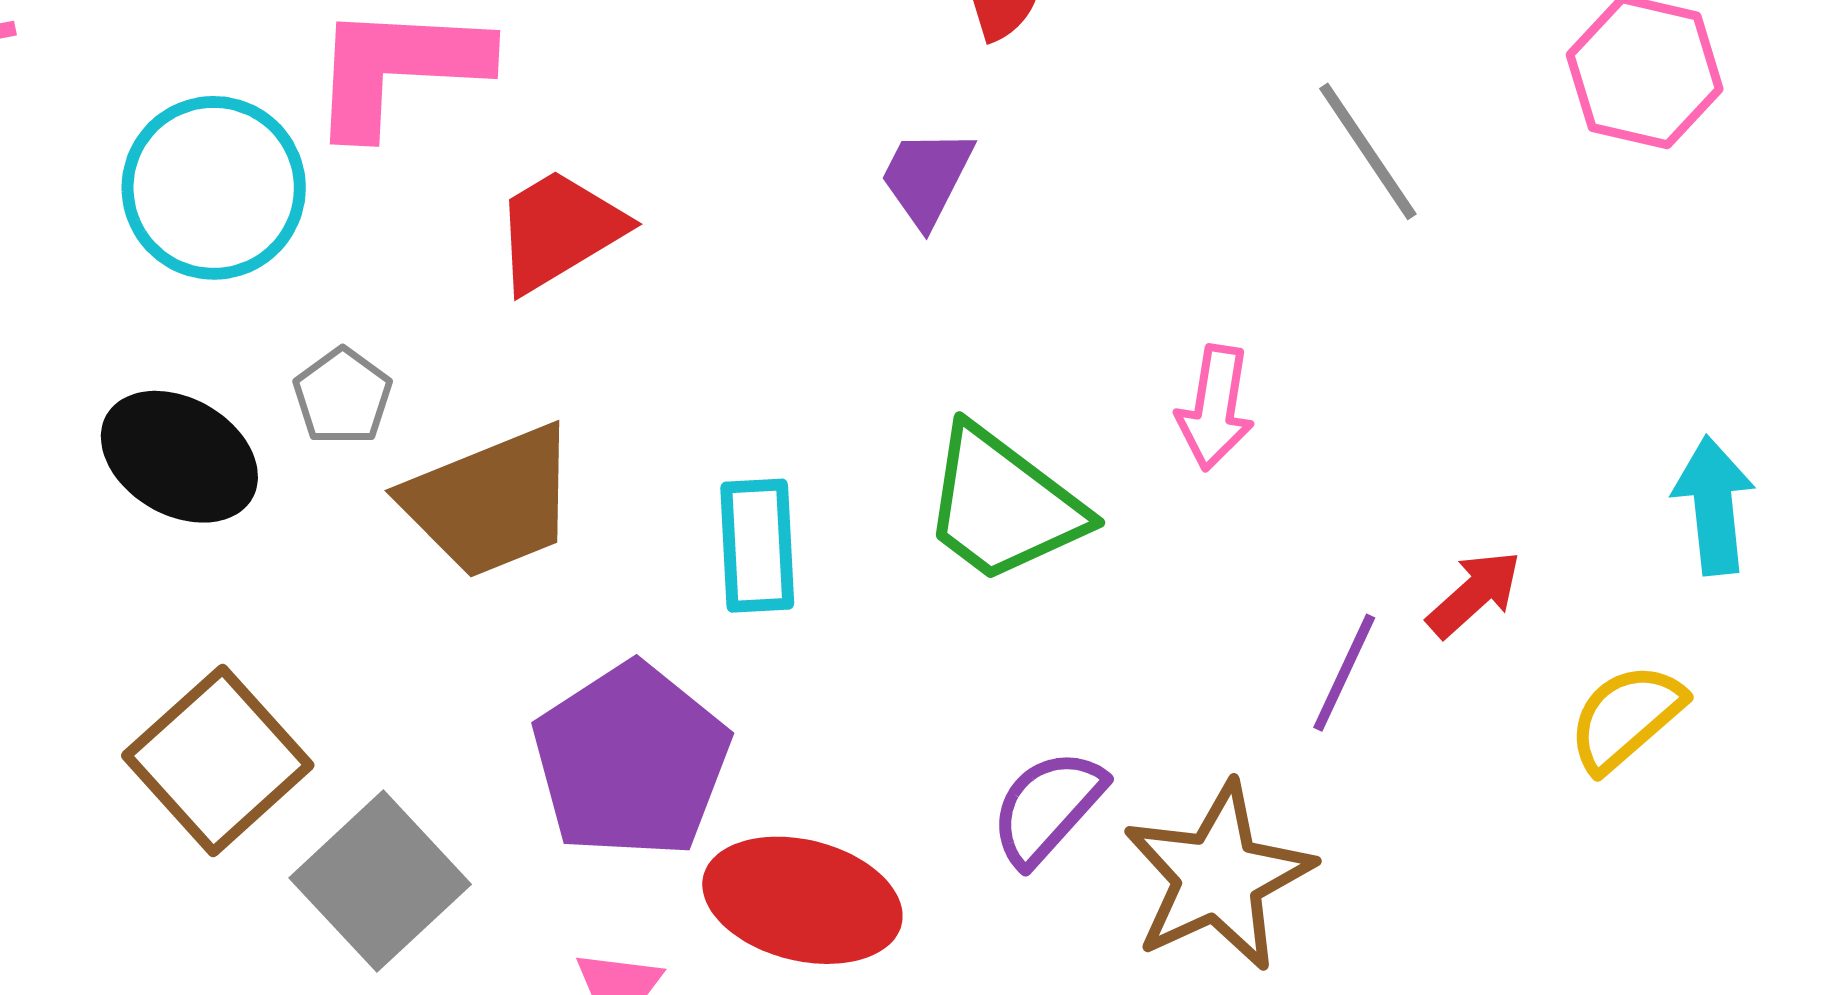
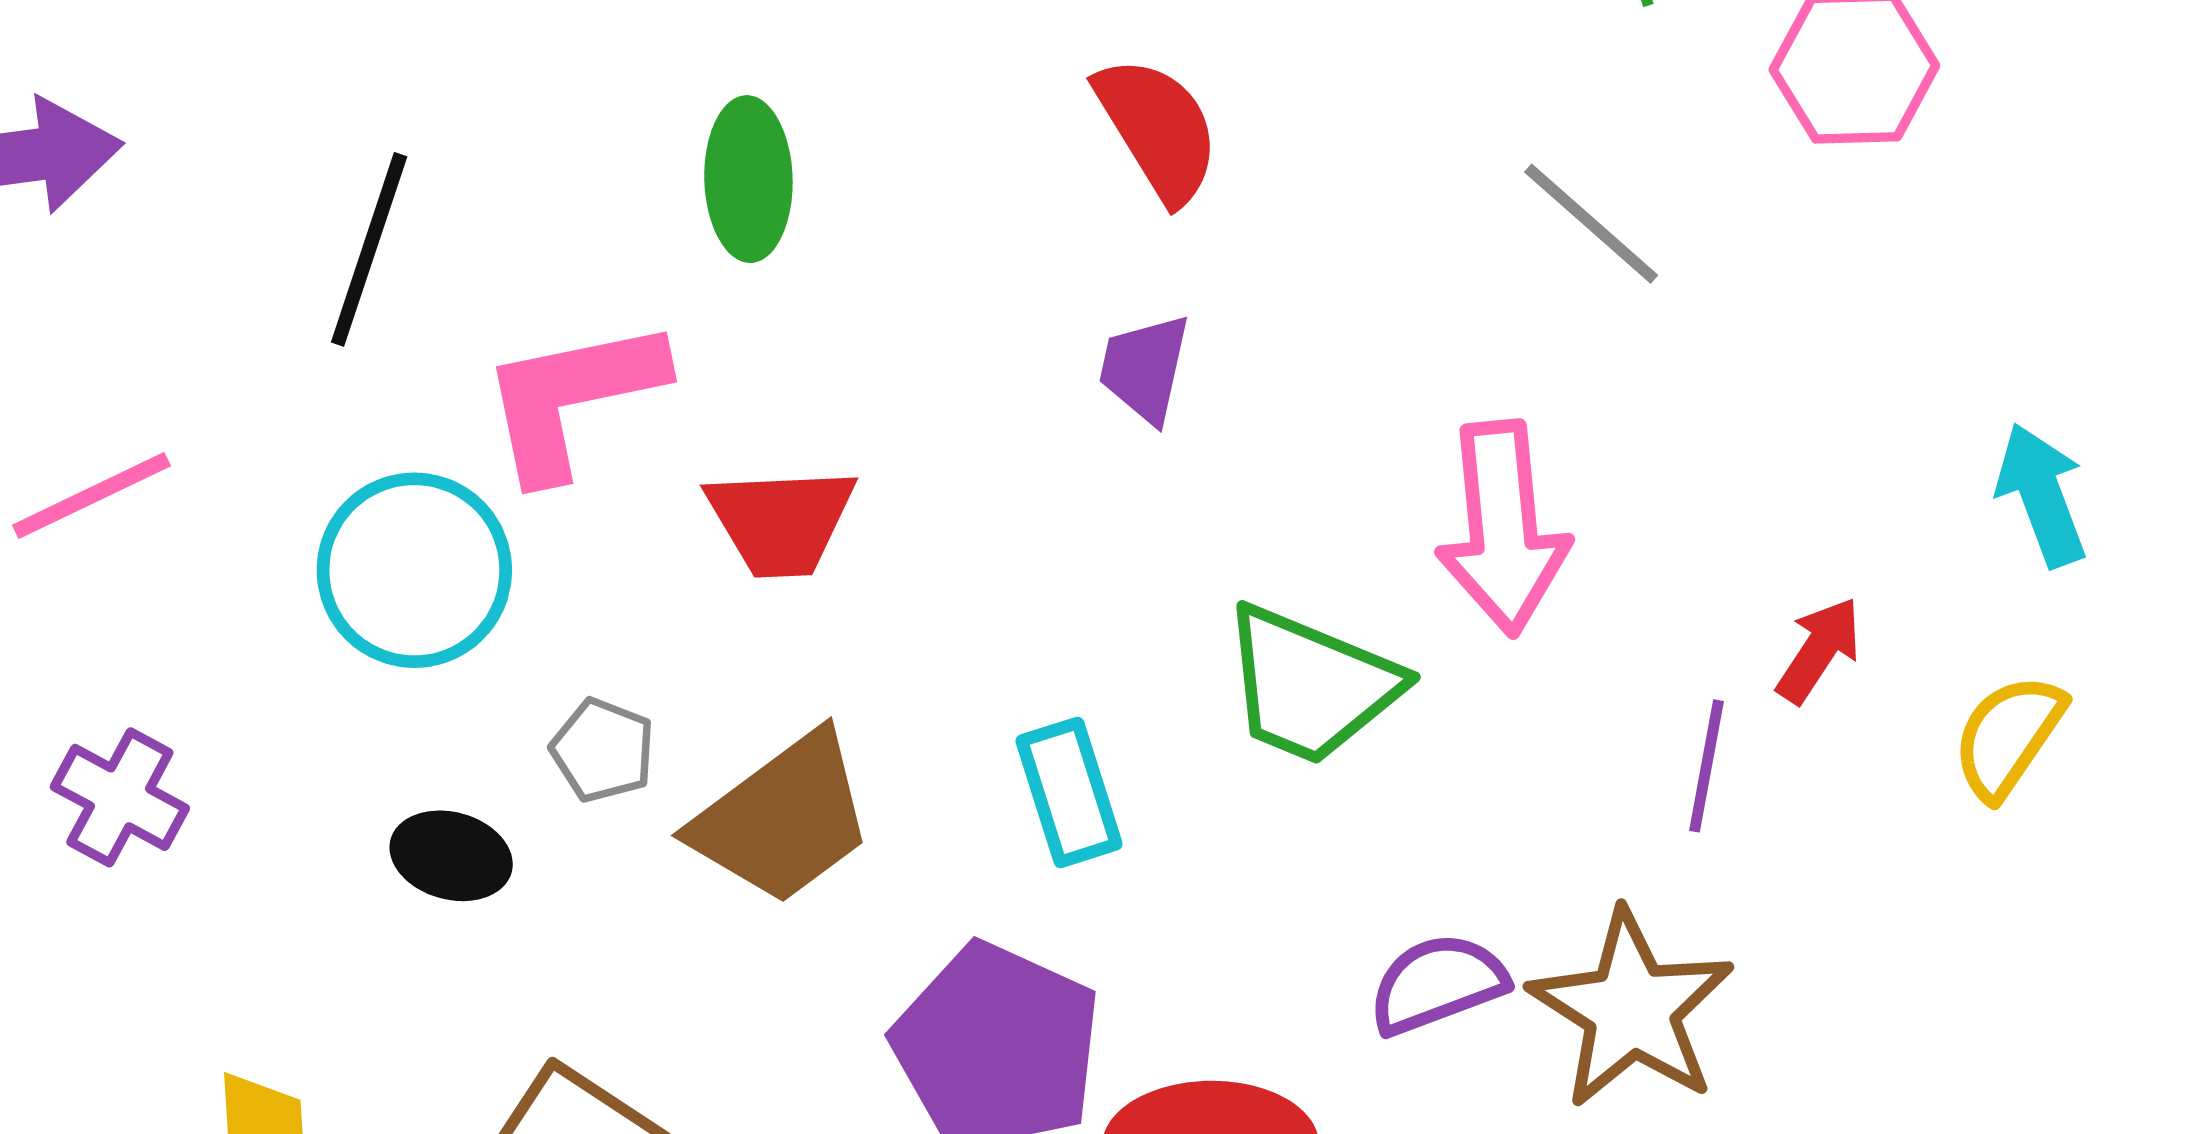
red trapezoid: (559, 230) -> (781, 521), turned -137
pink arrow: (1215, 408) -> (1503, 528), size x1.6
black ellipse: (179, 457) -> (451, 856), size x0.7
purple semicircle: (1047, 807) -> (1438, 984), turned 42

